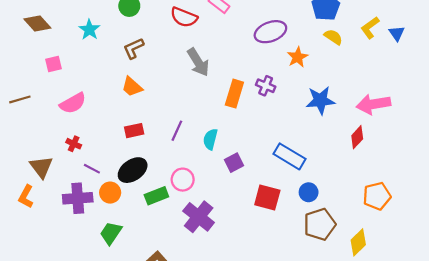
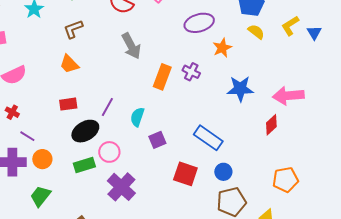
black ellipse: (133, 170) -> (85, 131), moved

